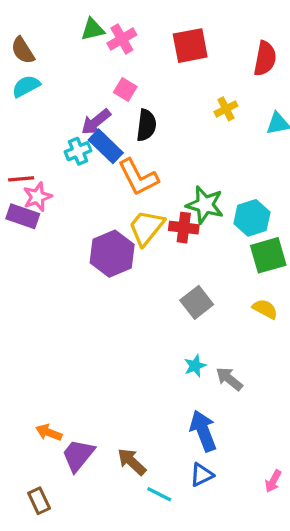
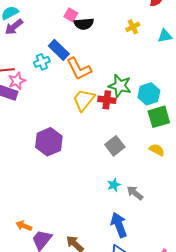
purple arrow: (96, 122) -> (14, 27), moved
black semicircle: (146, 125) -> (84, 24), moved, turned 78
cyan cross: (78, 151) -> (42, 62), moved
purple hexagon: (112, 254) -> (49, 142), moved

